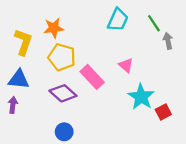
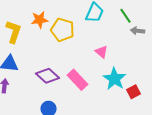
gray arrow: (168, 41) -> (138, 31), turned -72
yellow pentagon: (62, 57) -> (62, 30), moved
pink rectangle: (92, 77) -> (78, 80), moved

